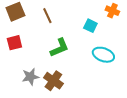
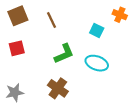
cyan ellipse: (103, 55) -> (97, 63), moved
gray star: (30, 77) -> (15, 93), moved

